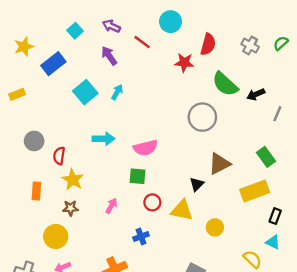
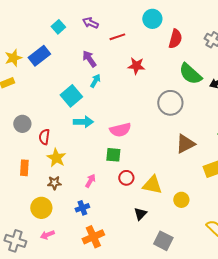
cyan circle: (171, 22) -> (152, 19), moved
red line: (142, 42) -> (117, 37), turned -56
yellow star: (24, 47) -> (13, 58), moved
purple arrow: (109, 56) -> (89, 59), moved
red star: (184, 63) -> (136, 66), moved
cyan square: (85, 92) -> (71, 96), moved
black triangle: (197, 184) -> (140, 214), moved
blue cross: (141, 236) -> (82, 208), moved

